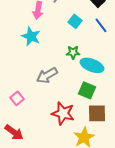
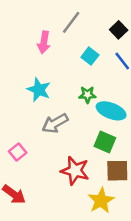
cyan star: (31, 36) -> (39, 90), moved

